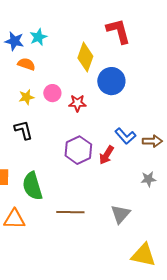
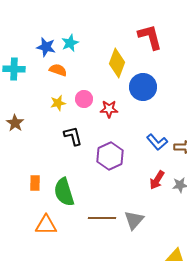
black L-shape: (23, 130) -> (73, 136), moved
red arrow: (106, 155) -> (157, 180), moved
gray triangle: (120, 214) -> (134, 220), moved

